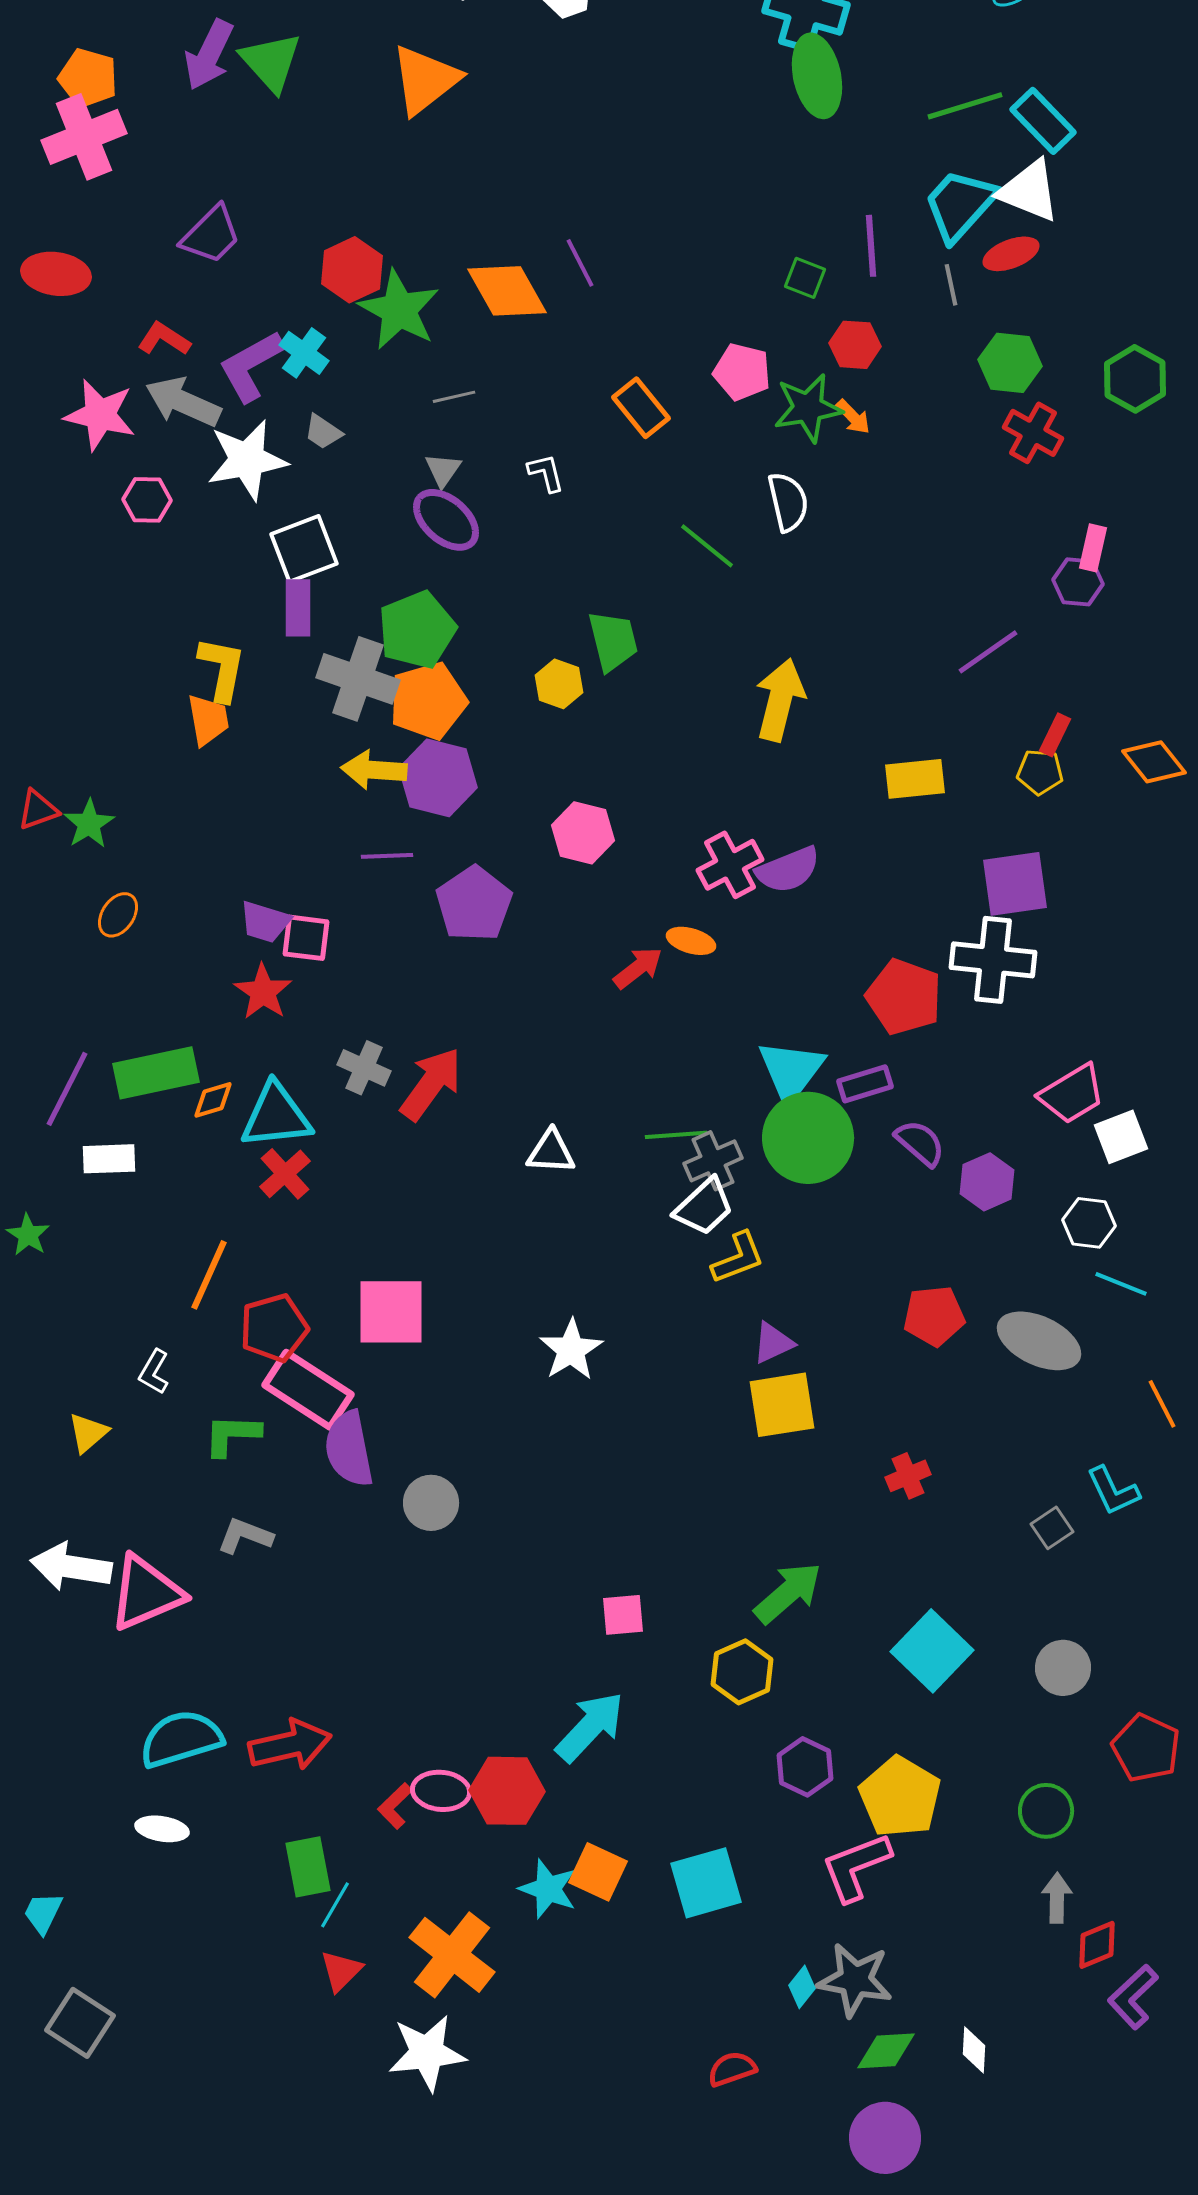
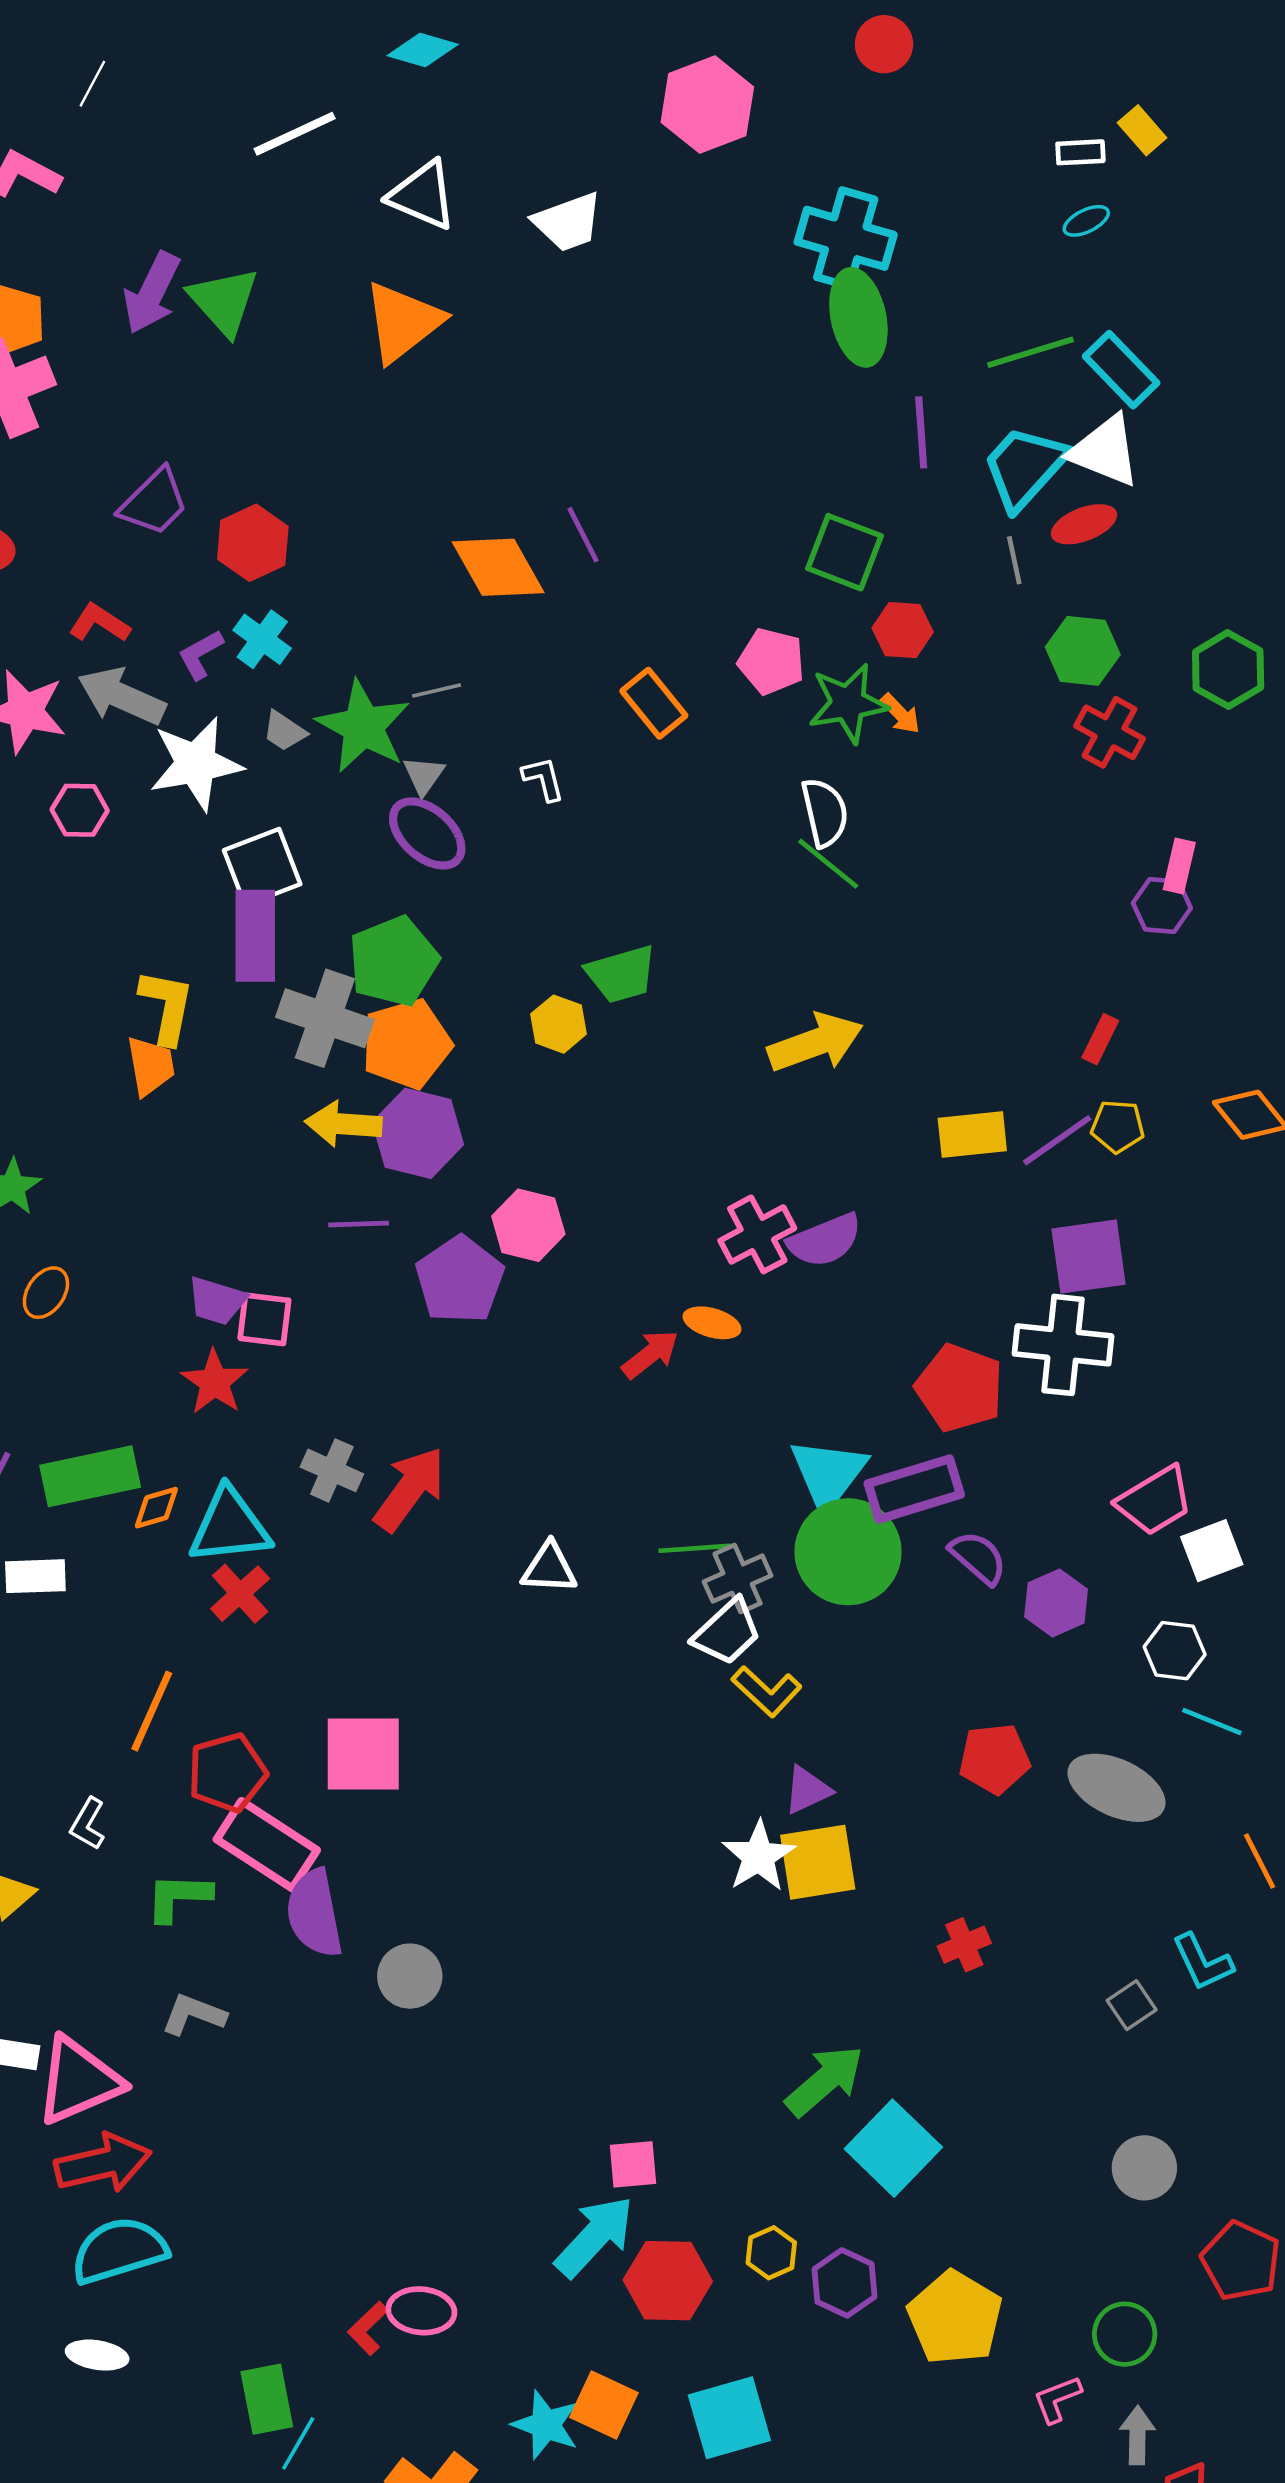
purple line: (871, 246) -> (921, 432), moved
red hexagon: (352, 270) -> (253, 543), moved
green square: (805, 278) -> (845, 552), size x1.6
green star: (399, 310) -> (363, 726), moved
purple L-shape: (251, 366) -> (201, 654), size x0.6
green line: (707, 546) -> (828, 864), moved
purple rectangle: (298, 608) -> (255, 936), size x1.4
green trapezoid: (613, 641) -> (621, 974), turned 88
purple line: (988, 652) -> (1057, 1140), moved
yellow arrow: (780, 700) -> (815, 1043), turned 56
red rectangle: (1055, 735) -> (1100, 1039), moved
pink hexagon: (583, 833) -> (528, 1225), moved
purple rectangle: (865, 1084) -> (914, 1489), size x1.5
yellow L-shape: (738, 1258) -> (767, 1691), turned 64
white star: (571, 1350) -> (758, 1856), moved
pink square: (623, 1615) -> (633, 2164), moved
cyan square: (932, 1651) -> (893, 2148), moved
yellow hexagon: (742, 1672) -> (771, 2253), moved, size x0.7
red arrow: (290, 1745) -> (103, 2163), moved
red hexagon: (507, 1791) -> (668, 2281), moved
pink L-shape: (856, 1867) -> (1057, 2399), moved, size x0.6

